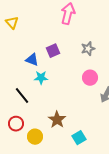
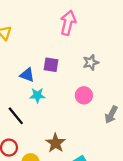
purple square: (53, 51) -> (51, 65), turned 32
pink circle: (90, 78) -> (84, 95), moved

